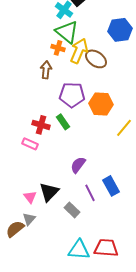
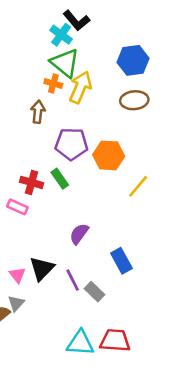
brown ellipse: (96, 59) -> (134, 100), moved, turned -40
purple line: (90, 193) -> (73, 280), moved
gray rectangle: (72, 210) -> (94, 292), moved

